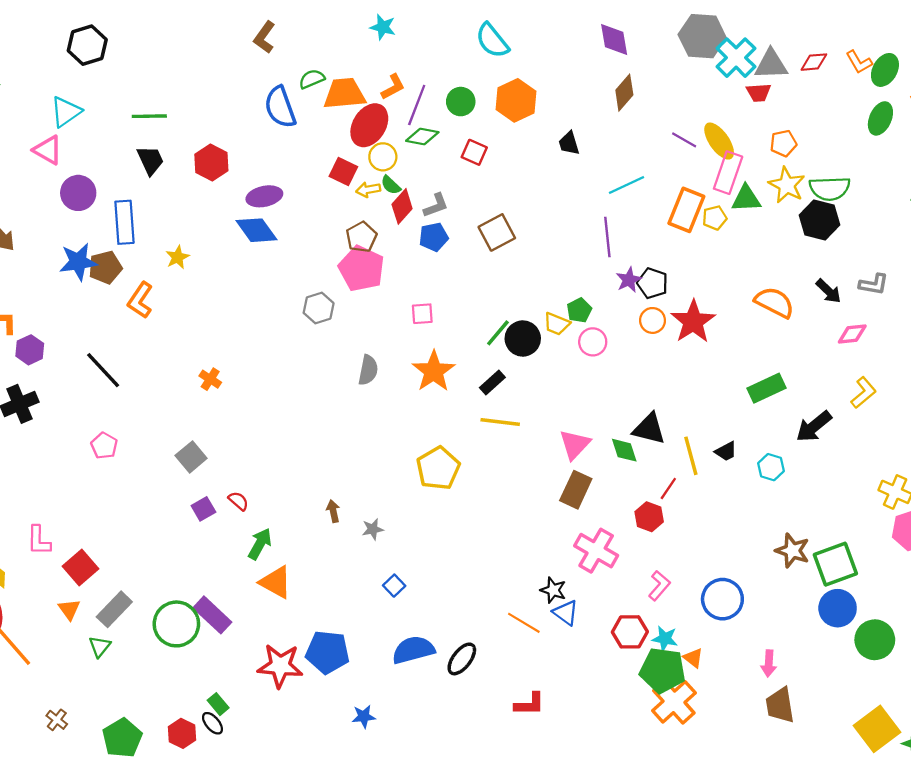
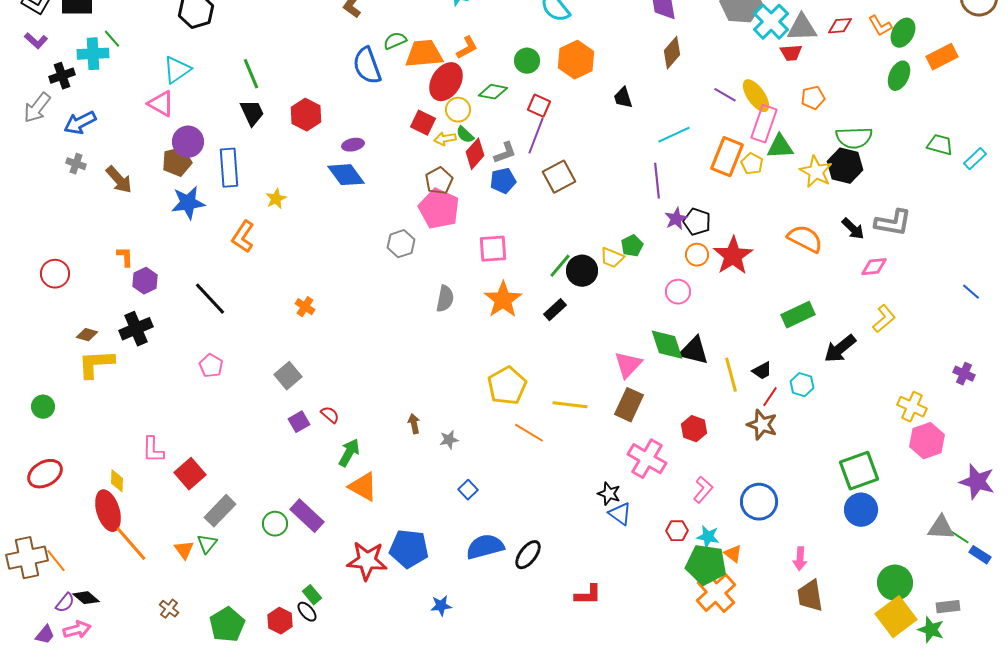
purple line: (417, 105) -> (536, 136), moved
green line: (149, 116) -> (251, 74), turned 68
yellow star: (787, 185) -> (816, 172), moved
purple ellipse: (264, 196) -> (353, 145), size x0.7
yellow pentagon: (715, 218) -> (752, 164), turned -30
brown pentagon: (105, 267) -> (177, 162), moved
gray L-shape: (874, 284) -> (893, 223), size x1.4
pink square: (422, 314) -> (493, 249), size x1.4
pink circle: (593, 342) -> (678, 292), moved
yellow line: (500, 422) -> (570, 405), moved
green diamond: (624, 450) -> (667, 345), moved, size x1.4
red line: (668, 489) -> (770, 397), moved
brown star: (792, 551) -> (762, 425), moved
orange triangle: (69, 609) -> (184, 550), moved
orange line: (524, 623) -> (529, 433), moved
green circle: (176, 624) -> (275, 524), size x0.6
red hexagon: (630, 632) -> (677, 531), size x0.7
green circle: (875, 640) -> (895, 583), moved

